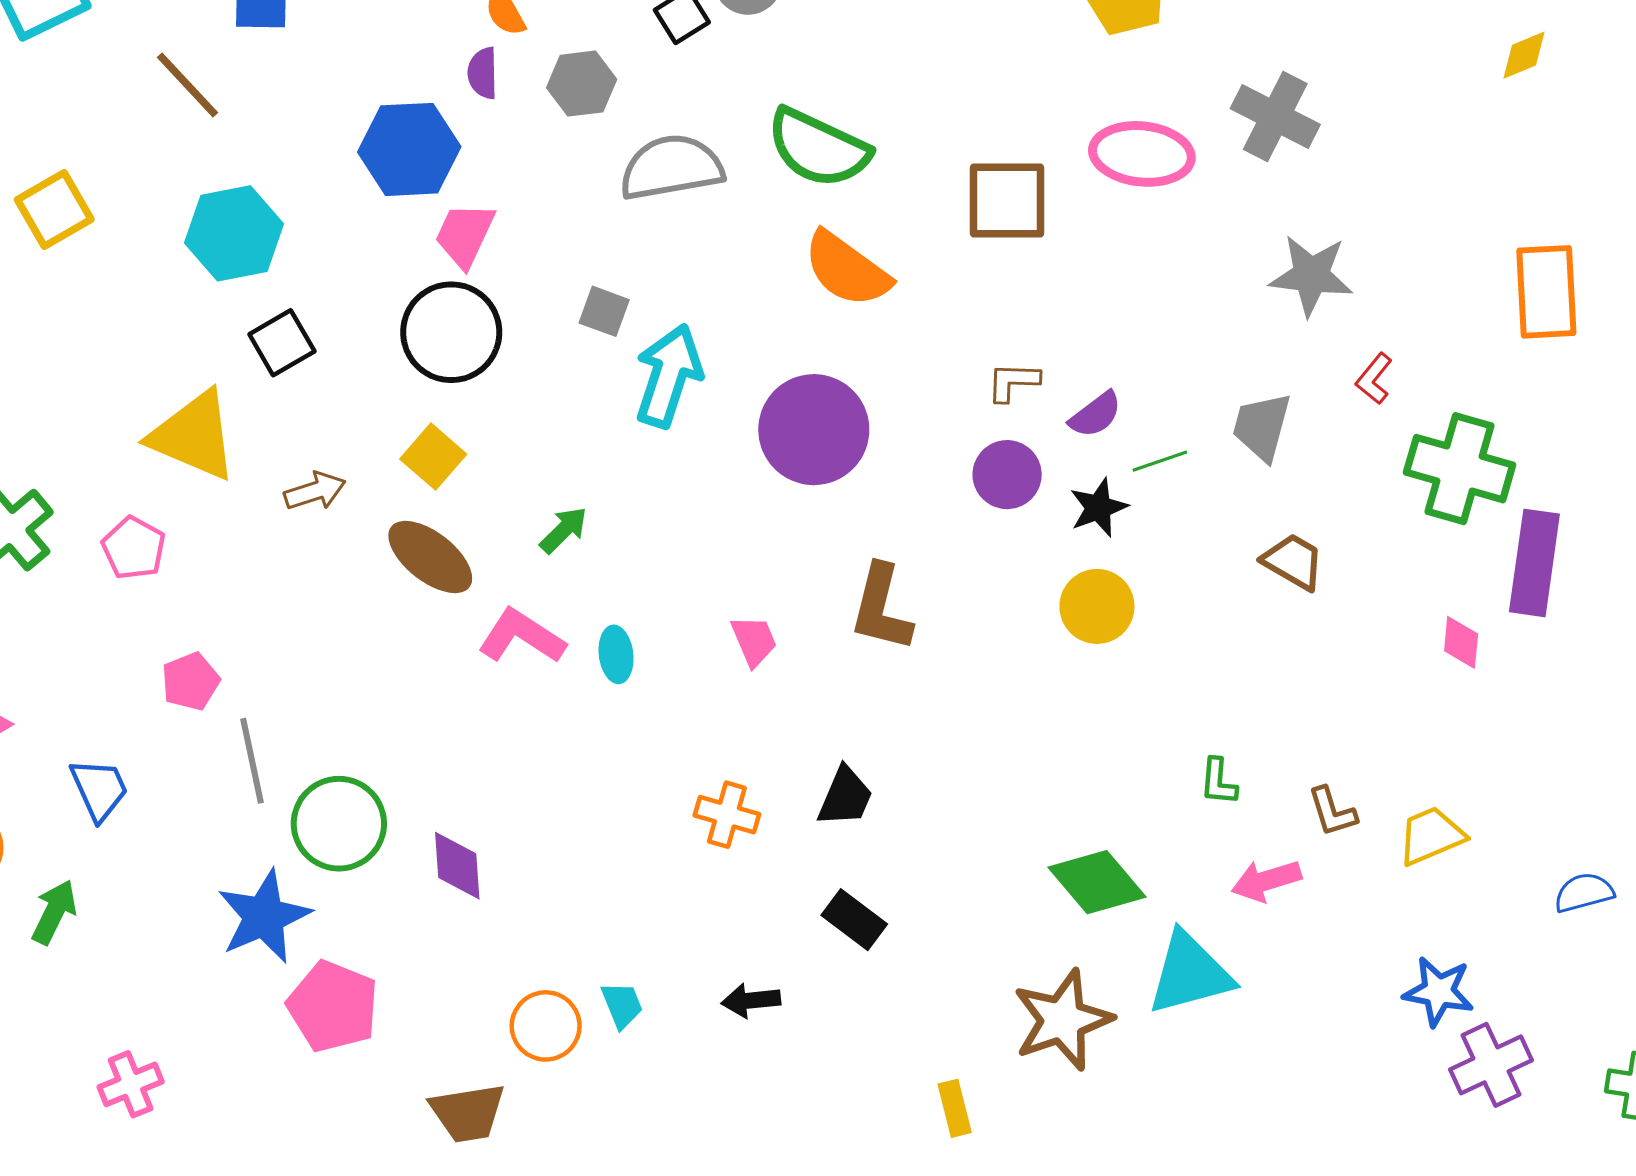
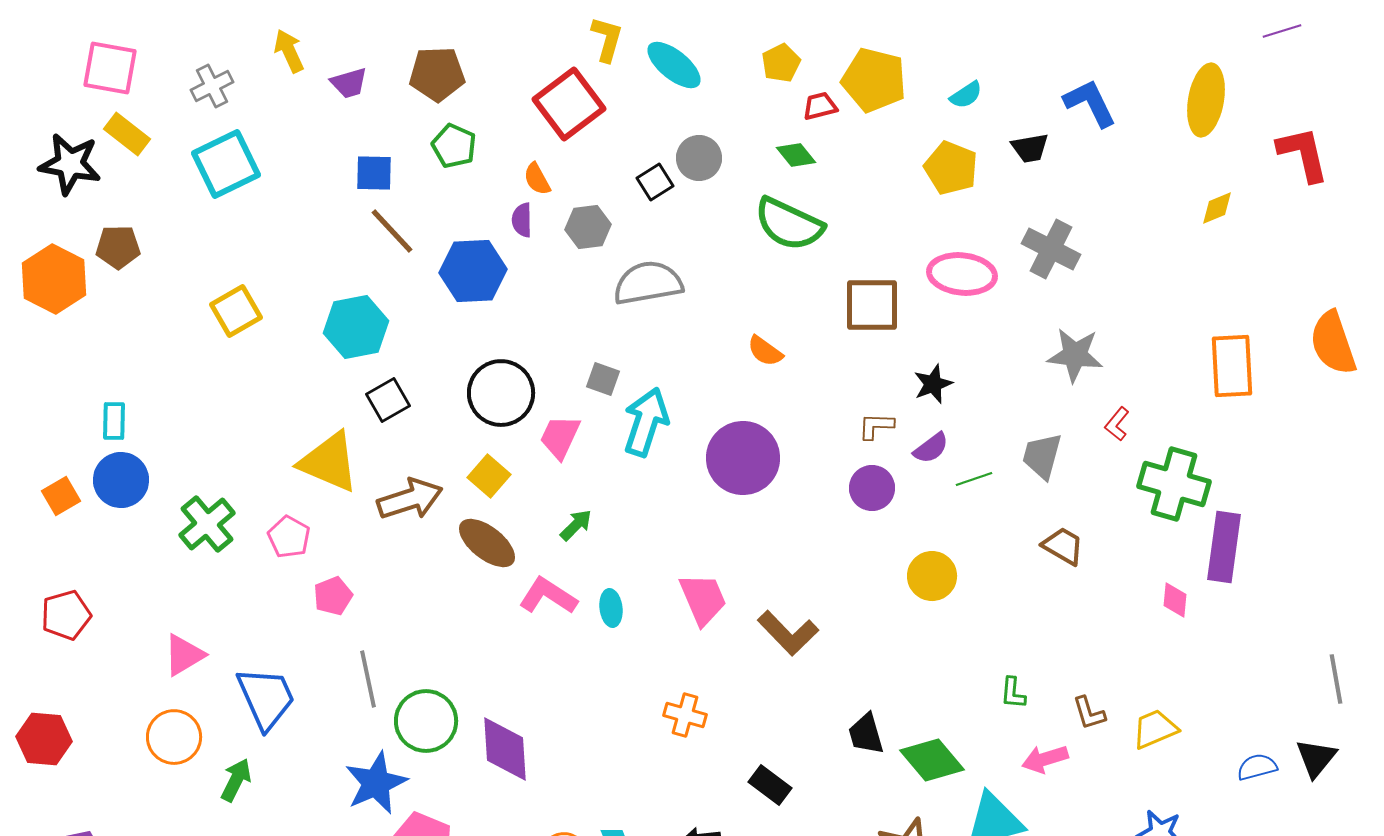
brown line: (188, 85) -> (392, 231), moved
green semicircle: (818, 148) -> (789, 224), moved
pink trapezoid: (465, 235) -> (560, 437), moved
orange semicircle: (847, 269) -> (765, 351), size x0.6
brown arrow: (315, 491) -> (410, 499), size x1.6
black star: (1098, 508) -> (933, 384), moved
brown L-shape: (881, 608) -> (788, 633), moved, turned -58
pink trapezoid: (754, 641) -> (703, 599), size x1.5
pink pentagon: (191, 681) -> (333, 596), moved
blue trapezoid: (99, 789) -> (266, 698), size x1.5
black trapezoid: (845, 797) -> (866, 734), moved, turned 141
purple diamond: (457, 866) -> (505, 749), size x1.4

